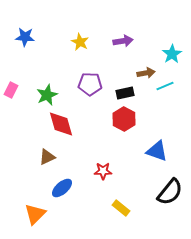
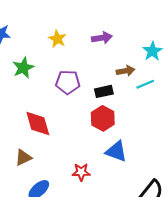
green star: (47, 95) -> (23, 68), moved
blue triangle: (157, 151) -> (116, 151), moved

